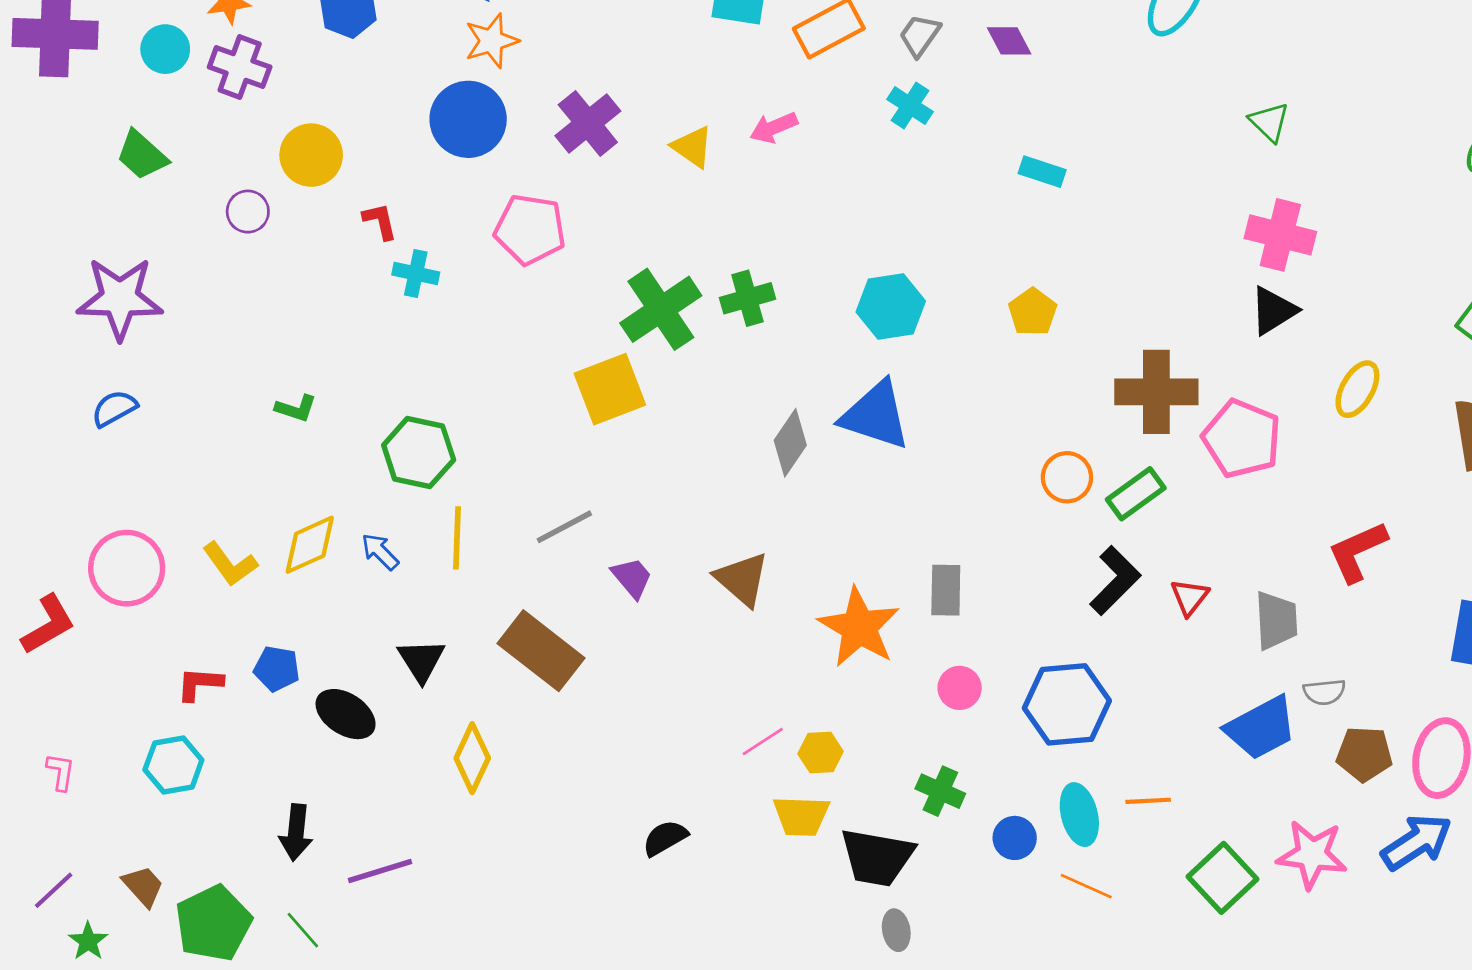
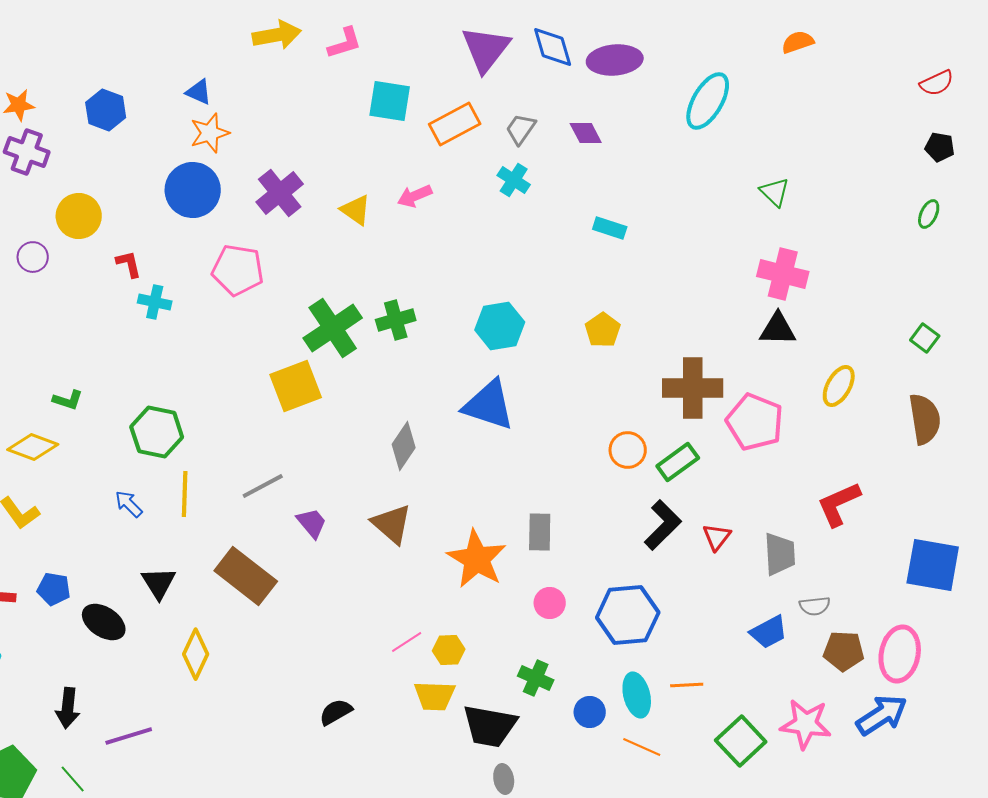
black triangle: (1273, 311) -> (778, 329), turned 33
gray diamond: (790, 443) -> (404, 446), moved
yellow diamond: (310, 545) -> (33, 447), moved, turned 45
blue trapezoid: (1261, 728) -> (769, 632), size x0.7

